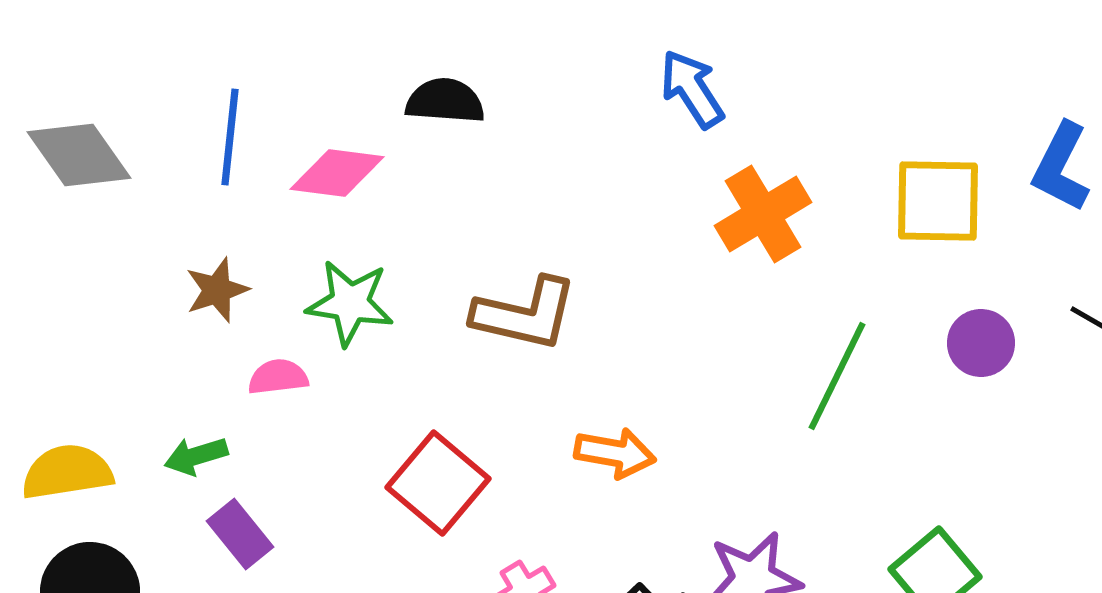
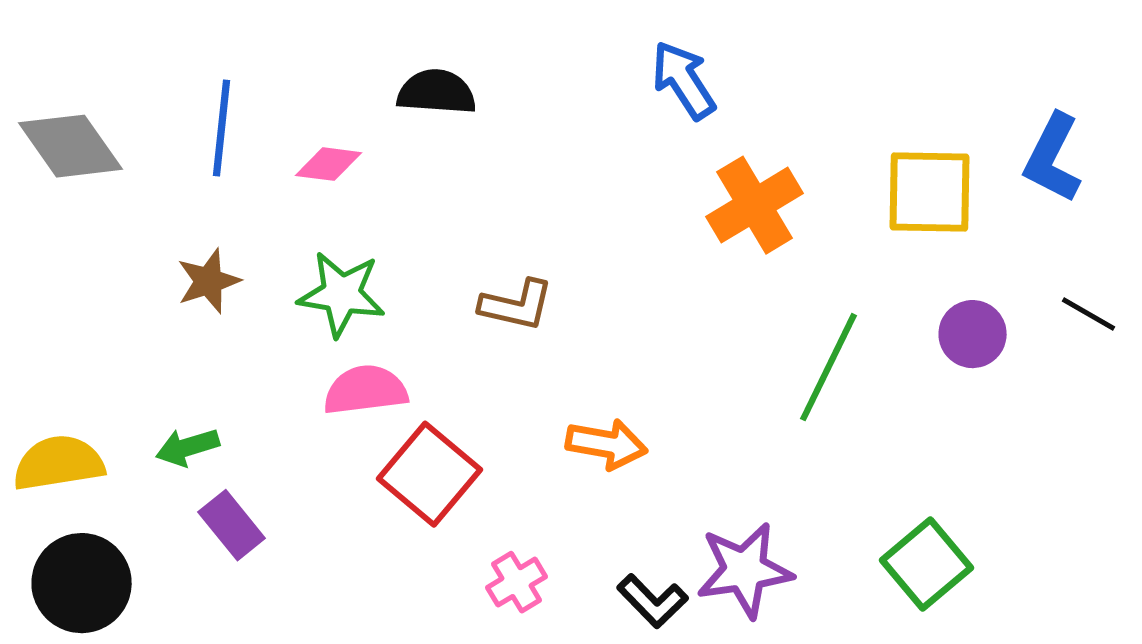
pink diamond: (337, 173) -> (329, 164), size x0.7
brown L-shape: (525, 314) -> (517, 305), size x0.7
pink semicircle: (278, 377) -> (366, 390), moved, size x1.4

